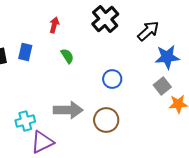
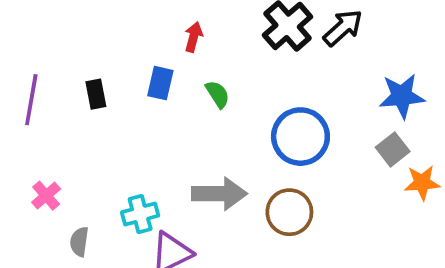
black arrow: (148, 31) -> (343, 28), moved
blue rectangle: (25, 52) -> (160, 83), moved
blue circle: (112, 79) -> (300, 137), size x1.6

